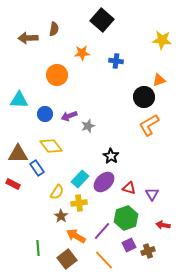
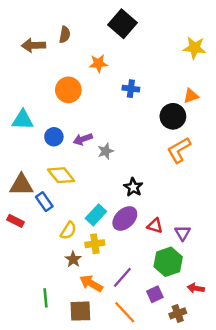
blue cross: (116, 61) -> (131, 89), moved
green hexagon: (126, 218) -> (168, 262), moved
red arrow: (163, 225) -> (196, 288), moved
brown cross: (148, 251) -> (178, 313), moved
brown square: (67, 259) -> (80, 311), turned 36

